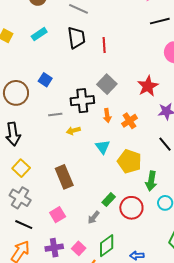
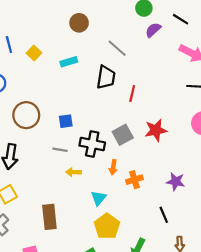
blue square: (45, 80) -> (66, 121), moved, turned 32
red star: (148, 86) -> (156, 130), moved
yellow pentagon: (129, 161) -> (107, 226), moved

